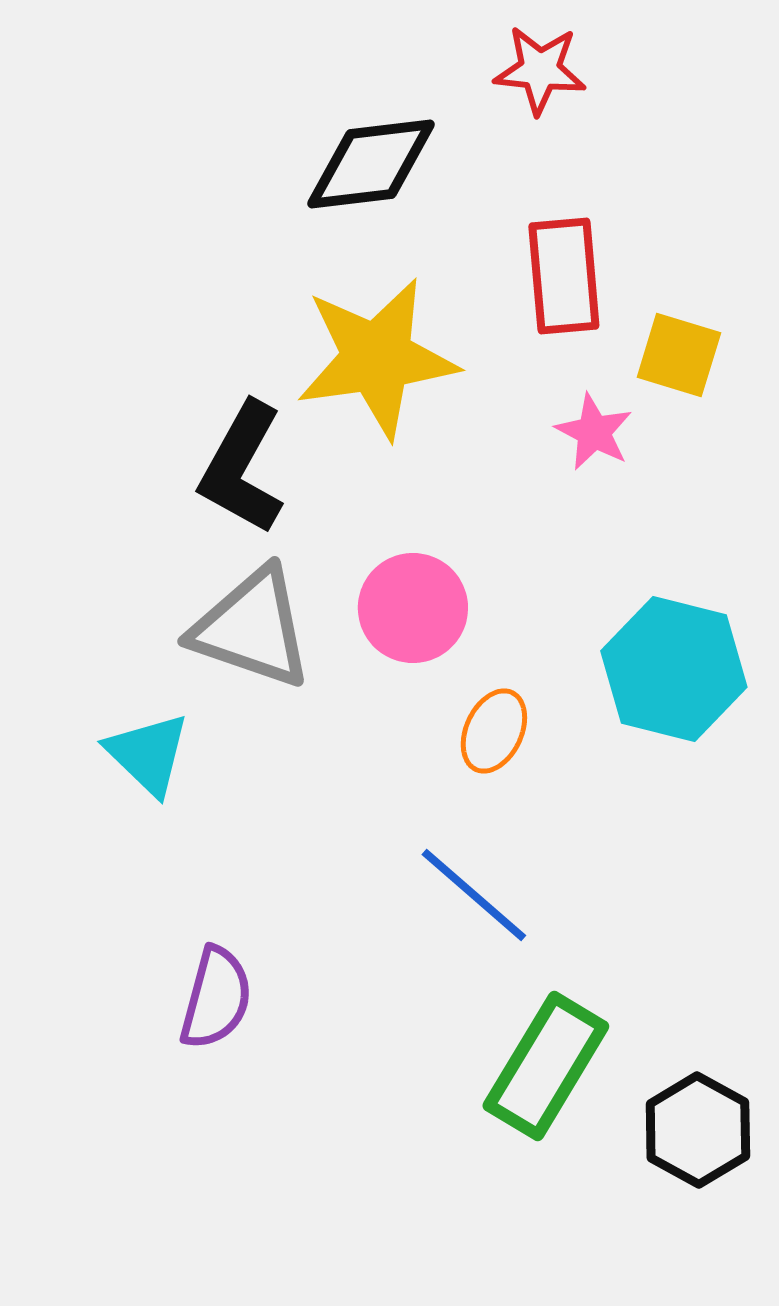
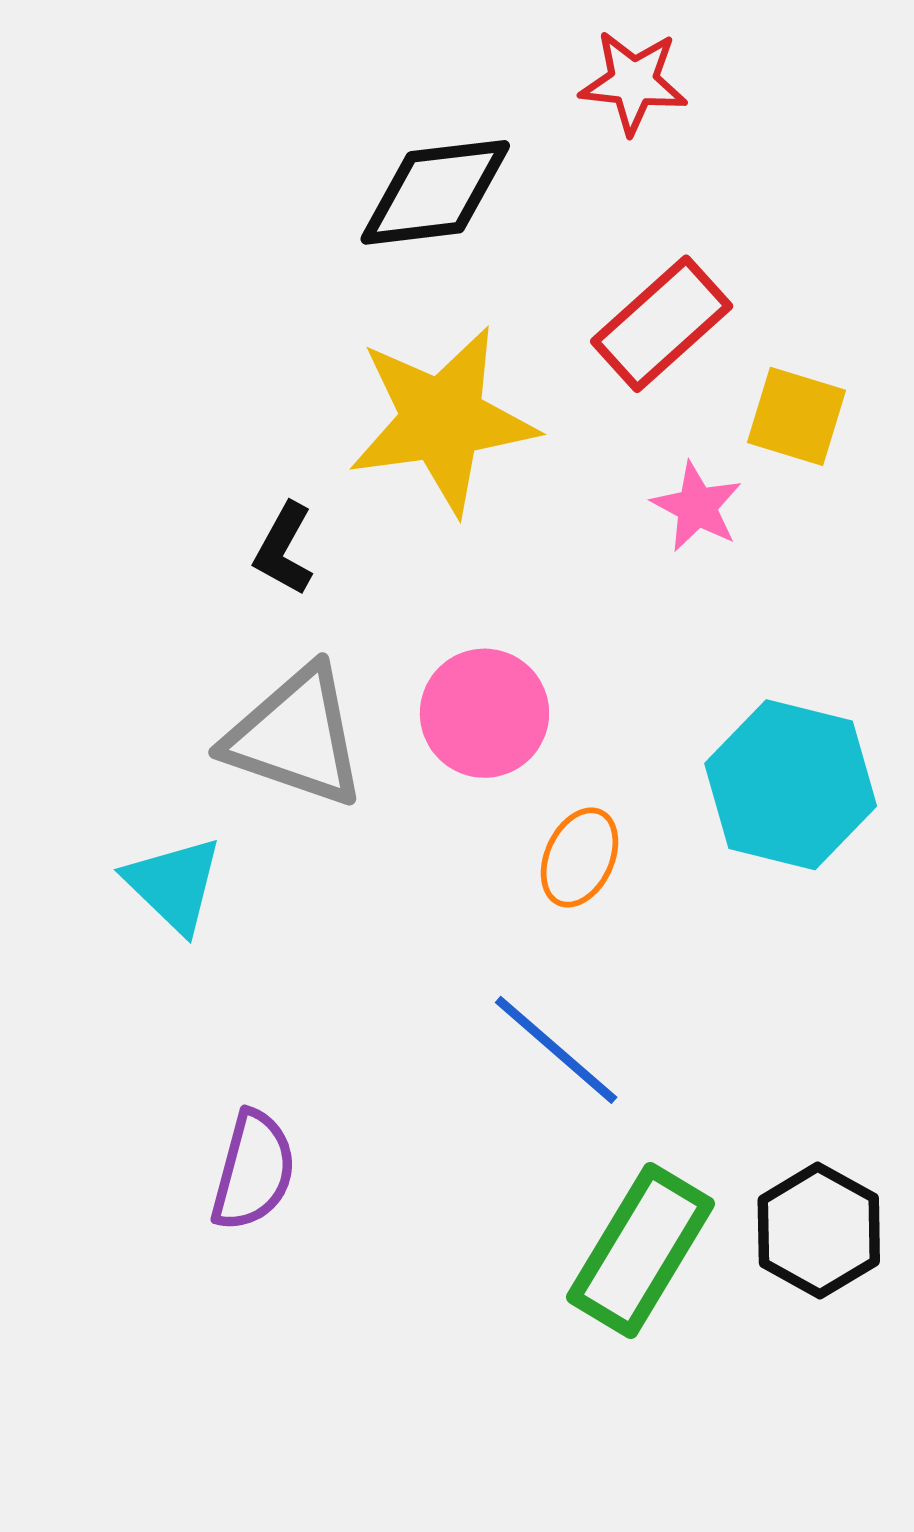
red rectangle: (564, 276) -> (662, 324), turned 53
black L-shape: (242, 468) -> (284, 549), size x0.6
black hexagon: (698, 1130) -> (819, 1231), moved

